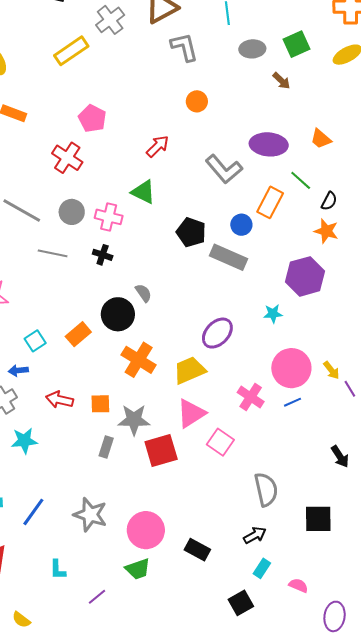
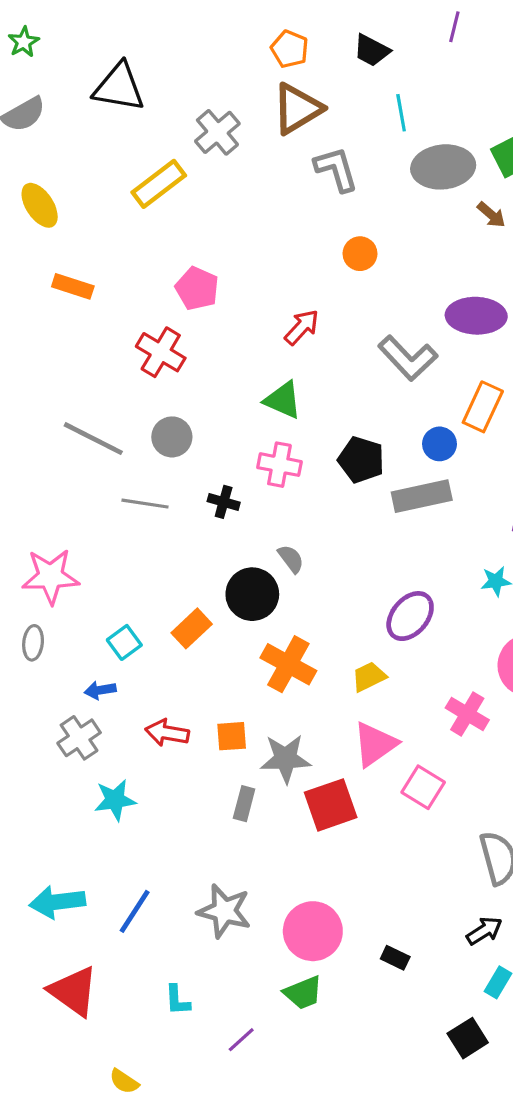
gray ellipse: (252, 49) -> (443, 167), size x1.5
pink cross: (109, 217) -> (279, 465), moved
gray rectangle: (229, 257) -> (422, 496), turned -33
yellow trapezoid: (189, 370) -> (369, 677), size x0.7
black rectangle: (197, 550) -> (395, 958), size x0.7

